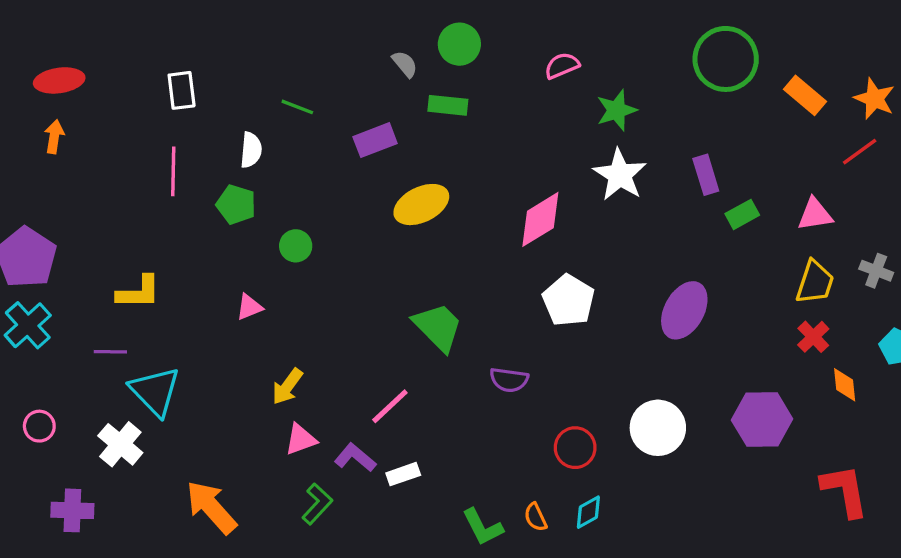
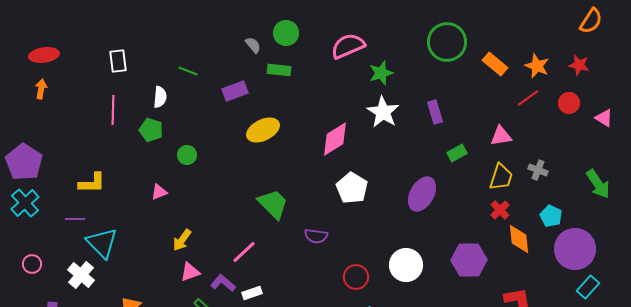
pink semicircle: (562, 66) -> (348, 46), size x1.6
green rectangle: (742, 214) -> (457, 153), moved
orange diamond: (845, 385) -> (519, 239), size x1.4

